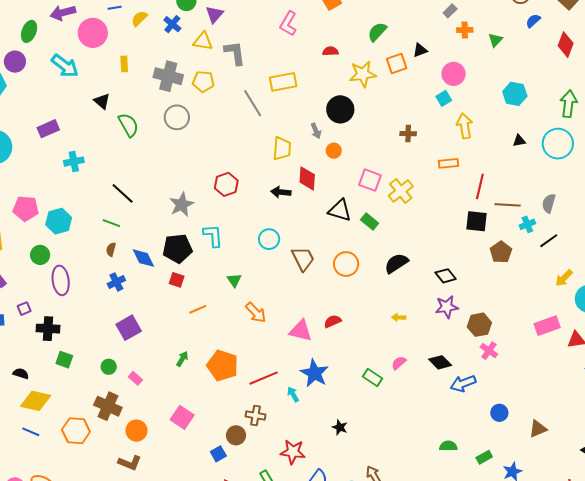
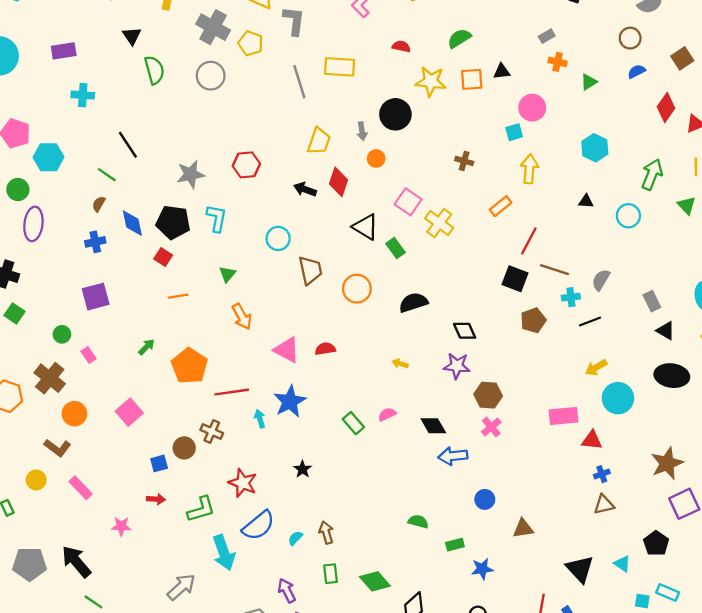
cyan circle: (558, 144) -> (628, 216), size x0.7
orange rectangle: (448, 163) -> (501, 206), turned -48
yellow cross: (401, 191) -> (439, 223), turned -30

